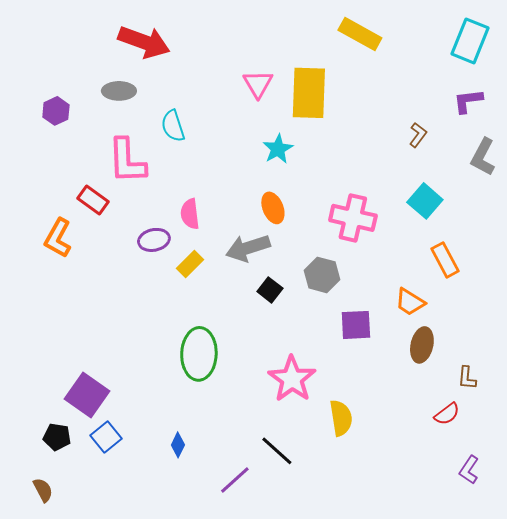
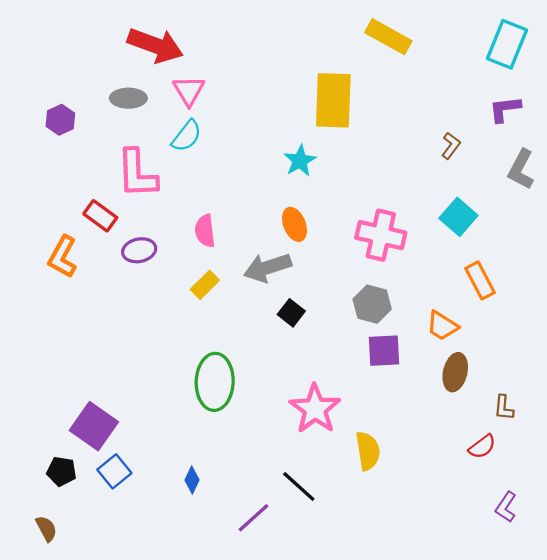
pink triangle: (258, 84) -> (189, 91), moved
cyan semicircle: (173, 126) -> (187, 136), turned -124
purple ellipse: (154, 240) -> (139, 250), moved
gray hexagon: (322, 275) -> (372, 304), moved

